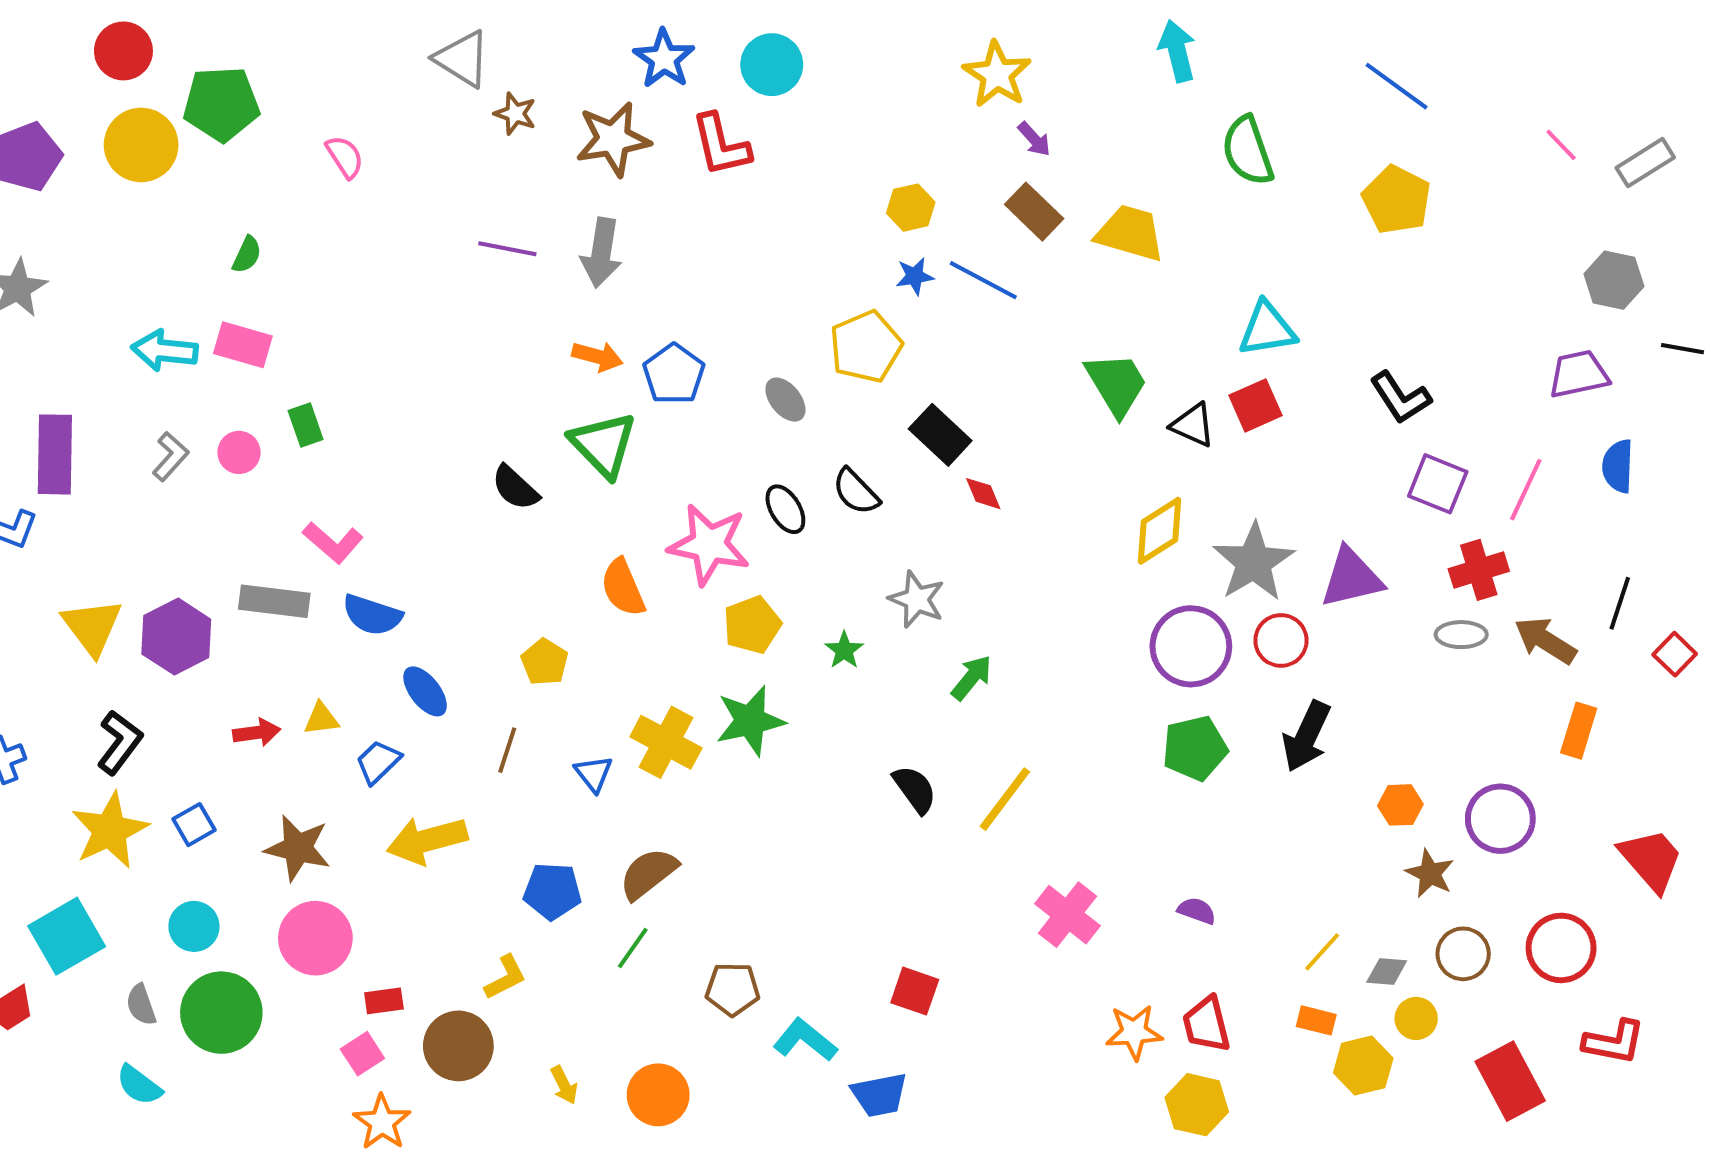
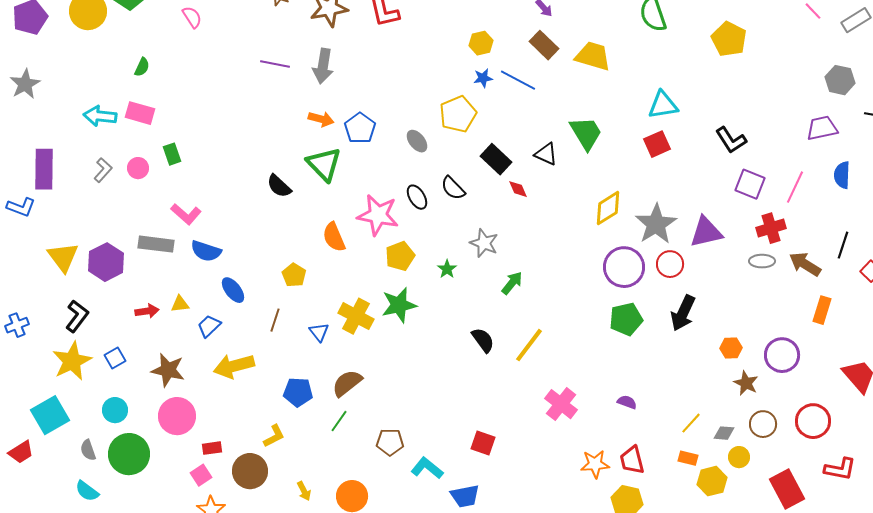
black triangle: (1193, 425) -> (546, 154), moved

